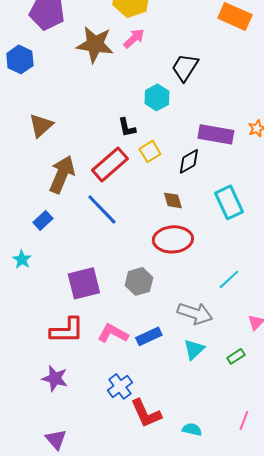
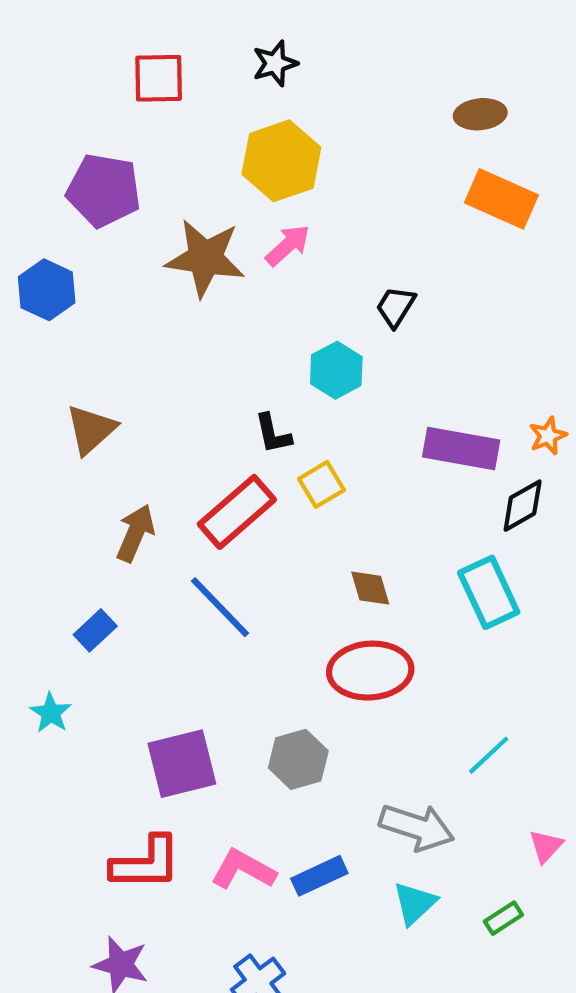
black trapezoid: (185, 67) -> (396, 307), size x0.7
black diamond: (189, 161) -> (523, 506), moved
brown arrow: (62, 174) -> (135, 533), size x0.7

